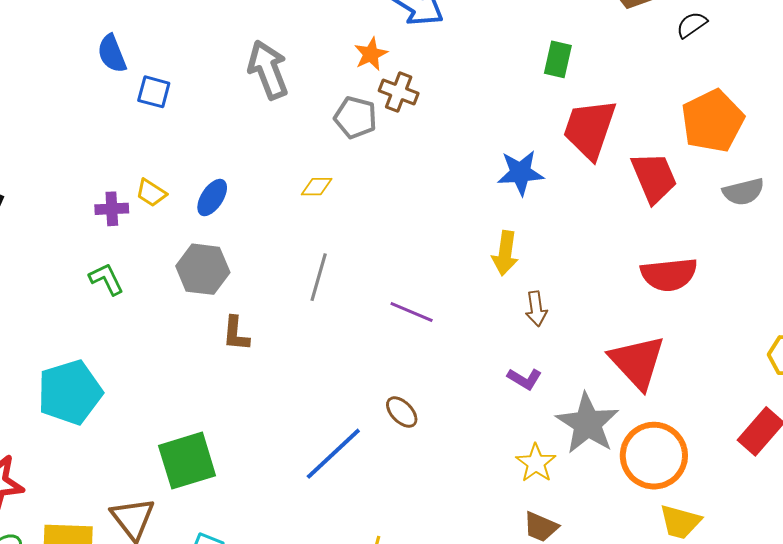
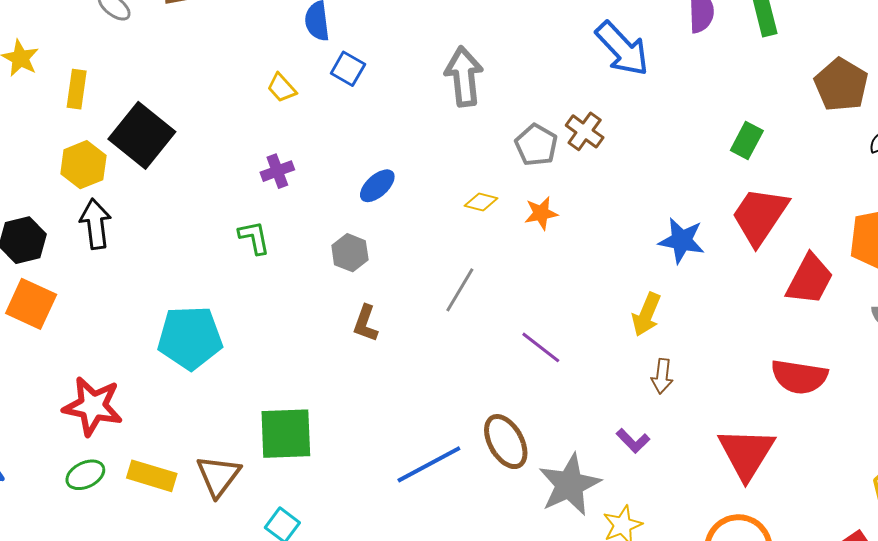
orange star: (371, 54) -> (541, 213), moved
red trapezoid: (654, 178) -> (810, 279), turned 36
yellow trapezoid: (151, 193) -> (282, 88), moved
purple cross: (112, 209) -> (277, 171), turned -32
gray hexagon: (203, 269) -> (350, 253), size x0.7
brown ellipse: (402, 412) -> (506, 442), size x1.6
gray star: (587, 423) -> (569, 485), moved

